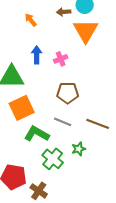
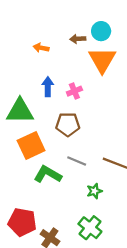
orange arrow: (31, 20) -> (41, 48), turned -40
brown pentagon: (68, 93) -> (68, 124), moved
green cross: (53, 159) -> (90, 228), moved

